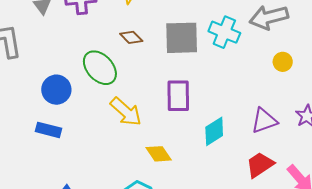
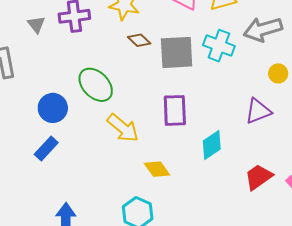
brown diamond: (131, 37) -> (139, 40), moved
purple triangle: (264, 121) -> (258, 111), moved
blue rectangle: (49, 130) -> (46, 149), turned -60

